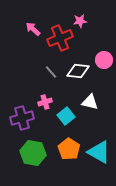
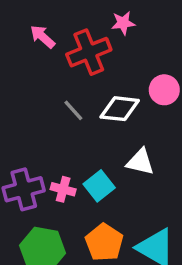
pink cross: (45, 102) -> (63, 189), moved, turned 32

